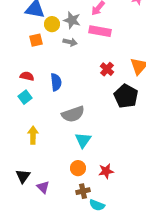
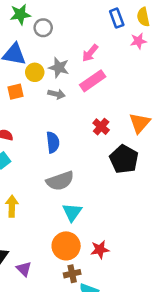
pink rectangle: (100, 31) -> (93, 81), turned -45
blue semicircle: (56, 82) -> (53, 142), moved
orange circle: (78, 168) -> (66, 246), size x1.5

